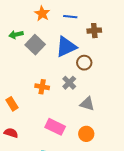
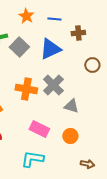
brown circle: (84, 63) -> (92, 65), moved
gray cross: (69, 83) -> (53, 85), size x1.5
orange cross: (42, 87) -> (26, 89), size x1.5

